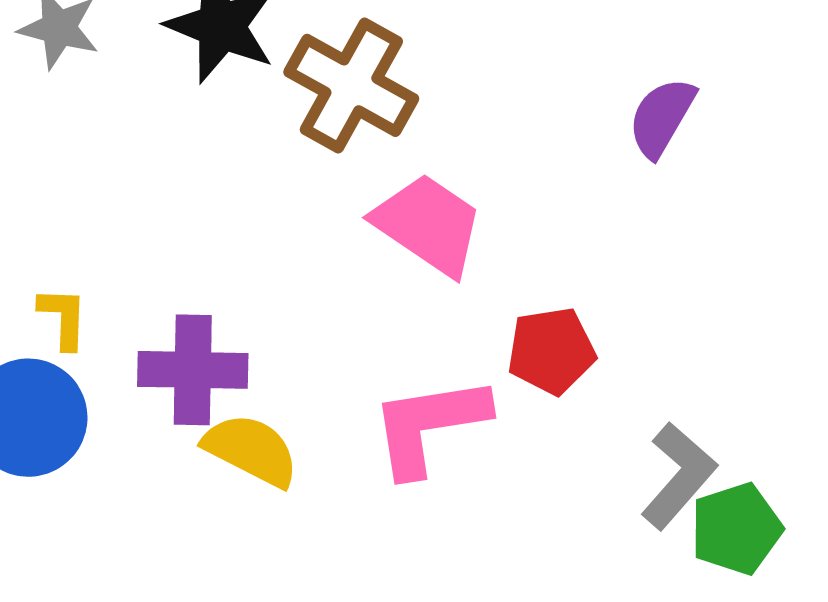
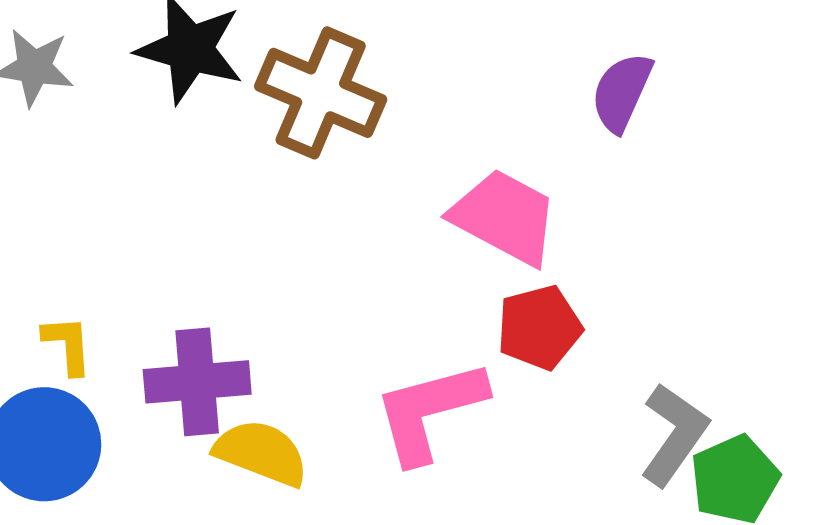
pink trapezoid: (428, 224) -> (505, 217), moved

